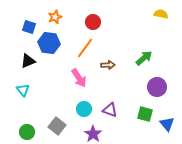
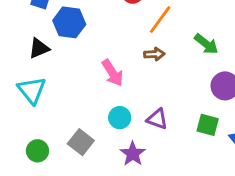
orange line: (85, 48) -> (160, 20), moved
green arrow: (144, 58) -> (206, 44), turned 78
cyan triangle: (23, 90) -> (32, 90), size x1.5

